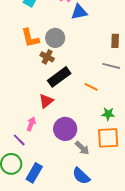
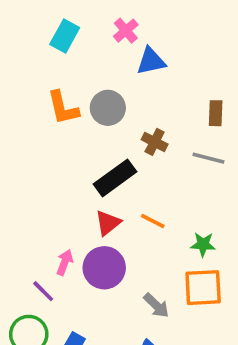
brown cross: (47, 57) -> (155, 142), moved
orange line: (91, 87) -> (153, 221), moved
red triangle: (46, 101) -> (108, 223), moved
purple circle: (65, 129) -> (104, 268), moved

